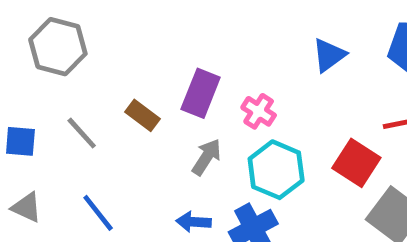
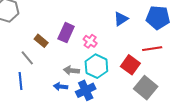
gray line: (82, 133) -> (27, 58), moved
gray arrow: (207, 157) -> (71, 70), moved, turned -119
blue line: (98, 213) -> (21, 81), turned 30

